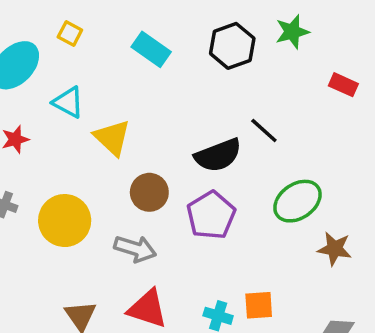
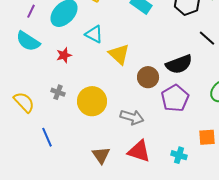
black line: (264, 131) -> (207, 38), moved
brown circle: (149, 192) -> (148, 77), moved
orange square: (259, 305) -> (207, 137), moved

